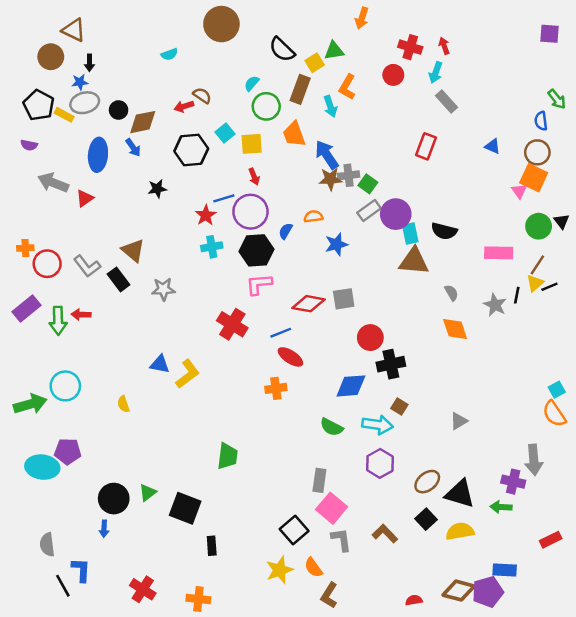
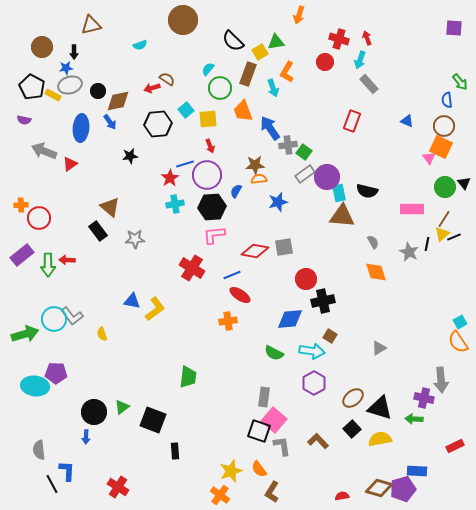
brown triangle: (74, 30) -> (91, 25), moved, turned -40
brown star: (330, 179) -> (255, 165), moved
gray L-shape: (87, 266) -> (72, 316), moved
black square: (294, 530) -> (259, 431), moved, turned -30
orange cross: (198, 599) -> (220, 495), moved, turned 30

